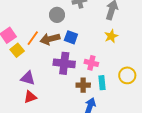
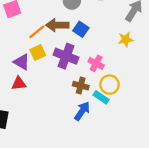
orange line: (33, 38) -> (37, 32), moved
yellow square: (17, 50) -> (38, 53), moved
yellow circle: (127, 75) -> (110, 85), moved
cyan rectangle: (102, 83) -> (101, 97), moved, turned -64

